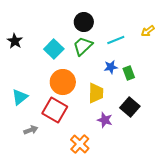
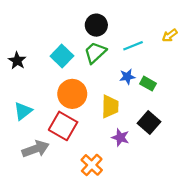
black star: (15, 41) -> (17, 61), moved
green rectangle: (129, 73) -> (148, 84), turned -40
gray arrow: (31, 130) -> (36, 149), size x1.6

